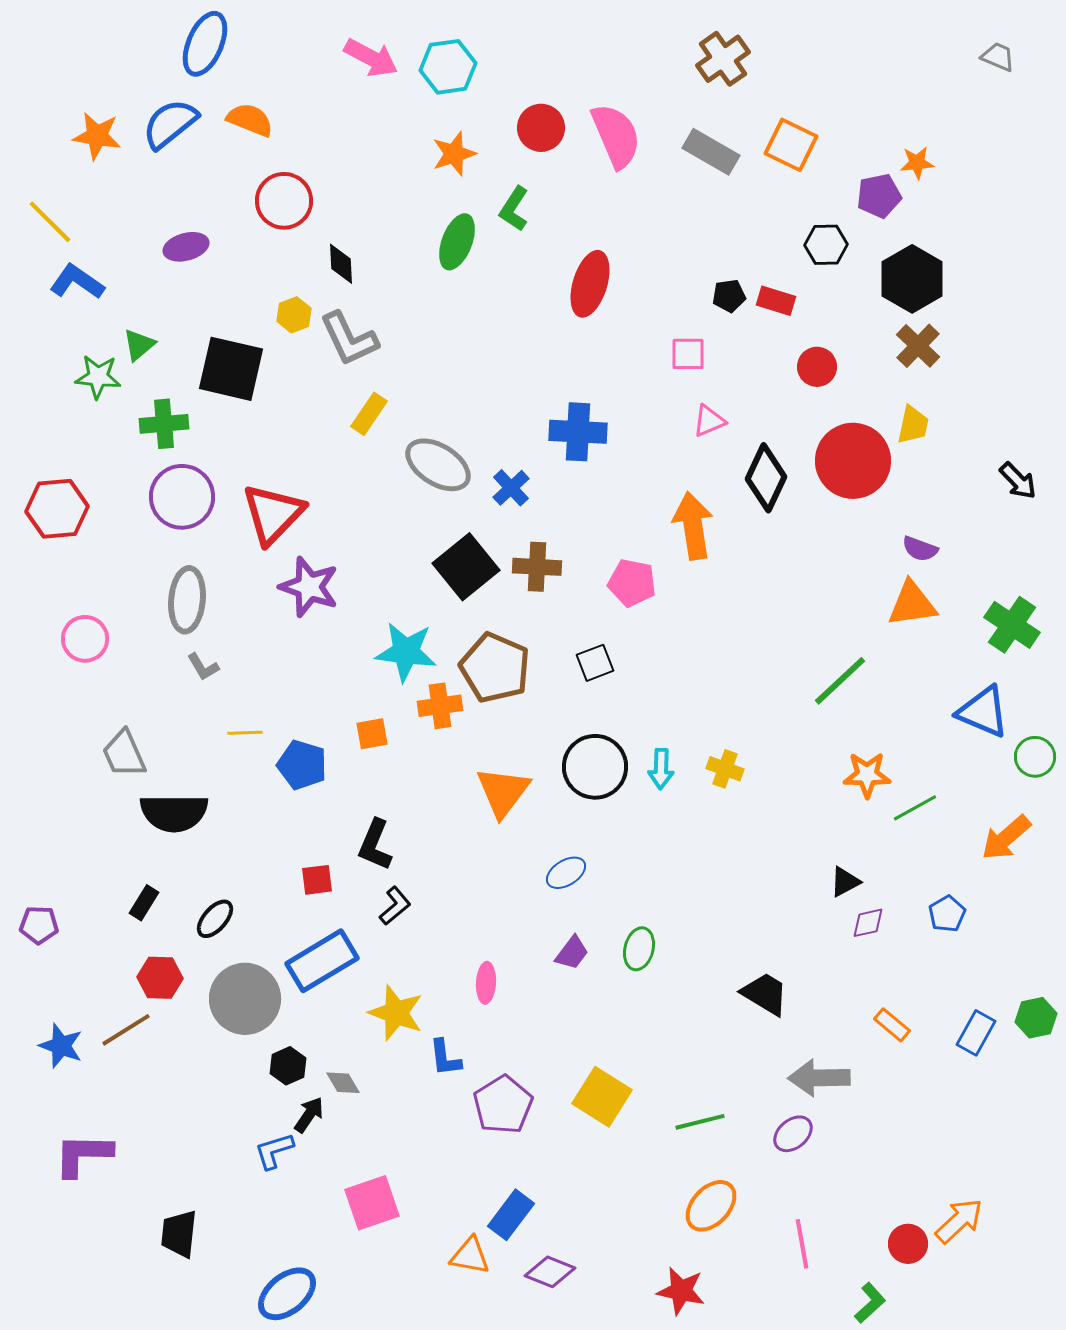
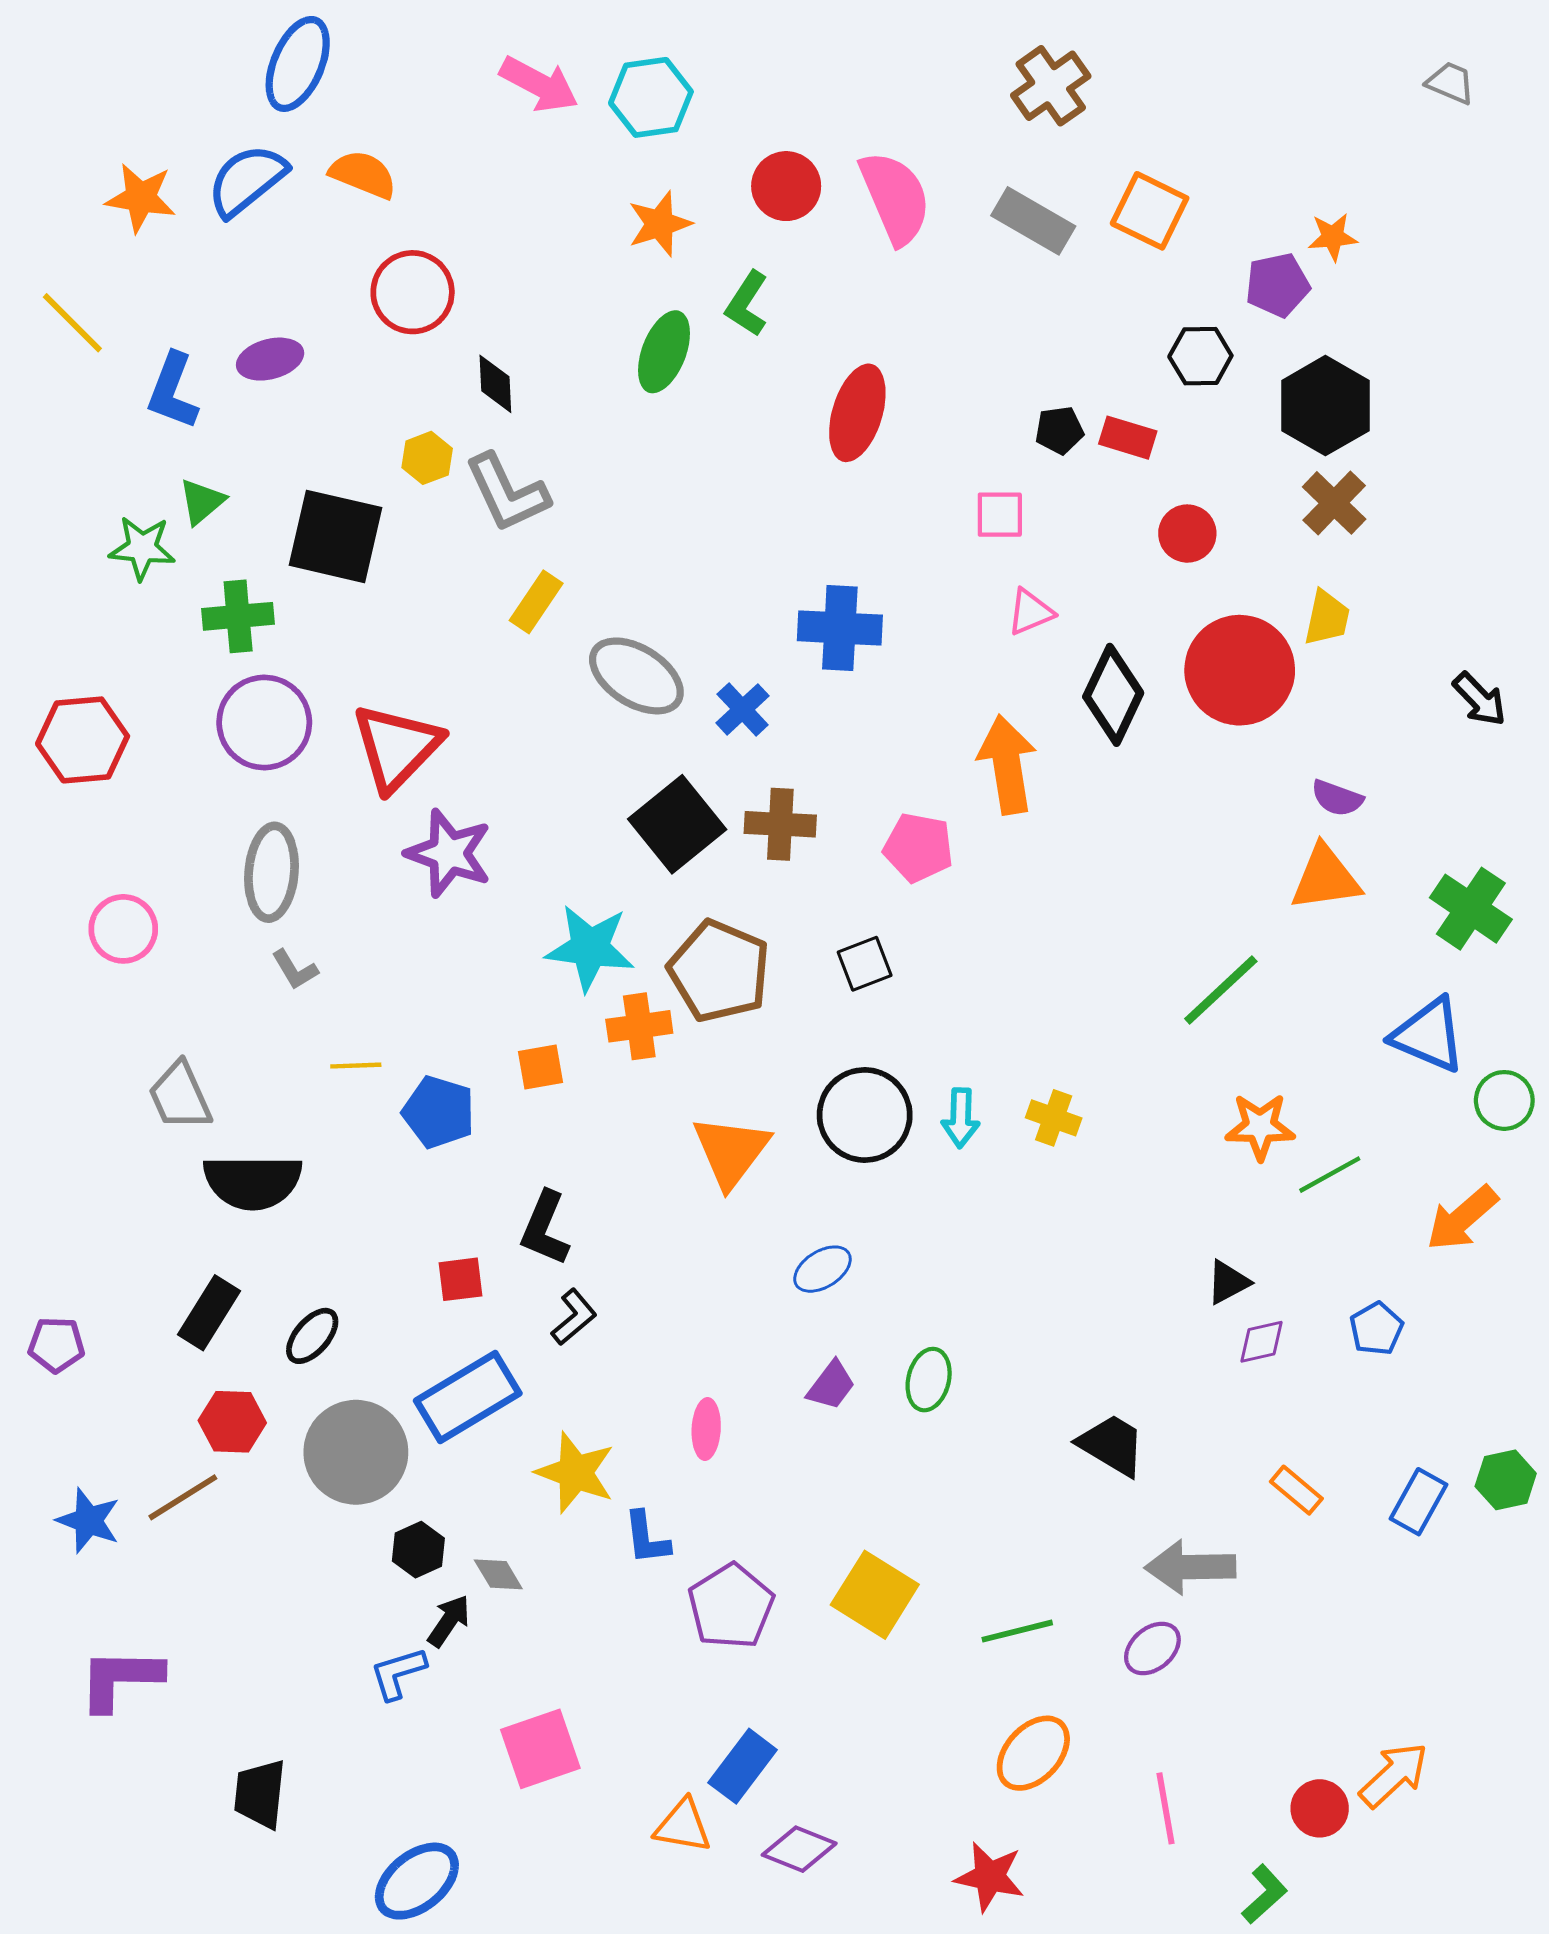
blue L-shape: (77, 282) -> (173, 391), moved, turned -104
black rectangle: (144, 903) -> (209, 1313), size x1.4

